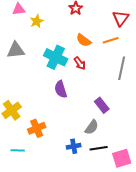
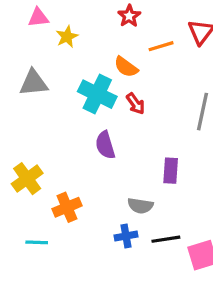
orange semicircle: (84, 40) -> (126, 67), moved
orange line: (111, 40) -> (161, 46), moved
purple rectangle: (102, 105) -> (171, 171), turned 42
gray semicircle: (92, 127) -> (140, 206), moved, turned 63

